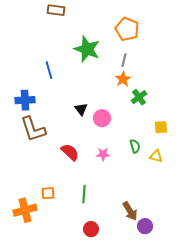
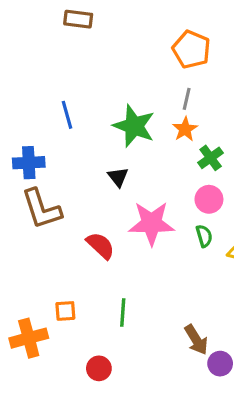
green star: (87, 49) -> (134, 126), moved
pink circle: (102, 118) -> (209, 199), moved
pink star: (103, 154) -> (152, 223), moved, size x2.0
red circle: (91, 229) -> (99, 368), moved

